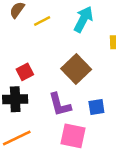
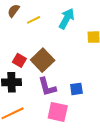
brown square: (76, 69) -> (43, 60), moved
red square: (25, 72) -> (19, 60), turned -32

